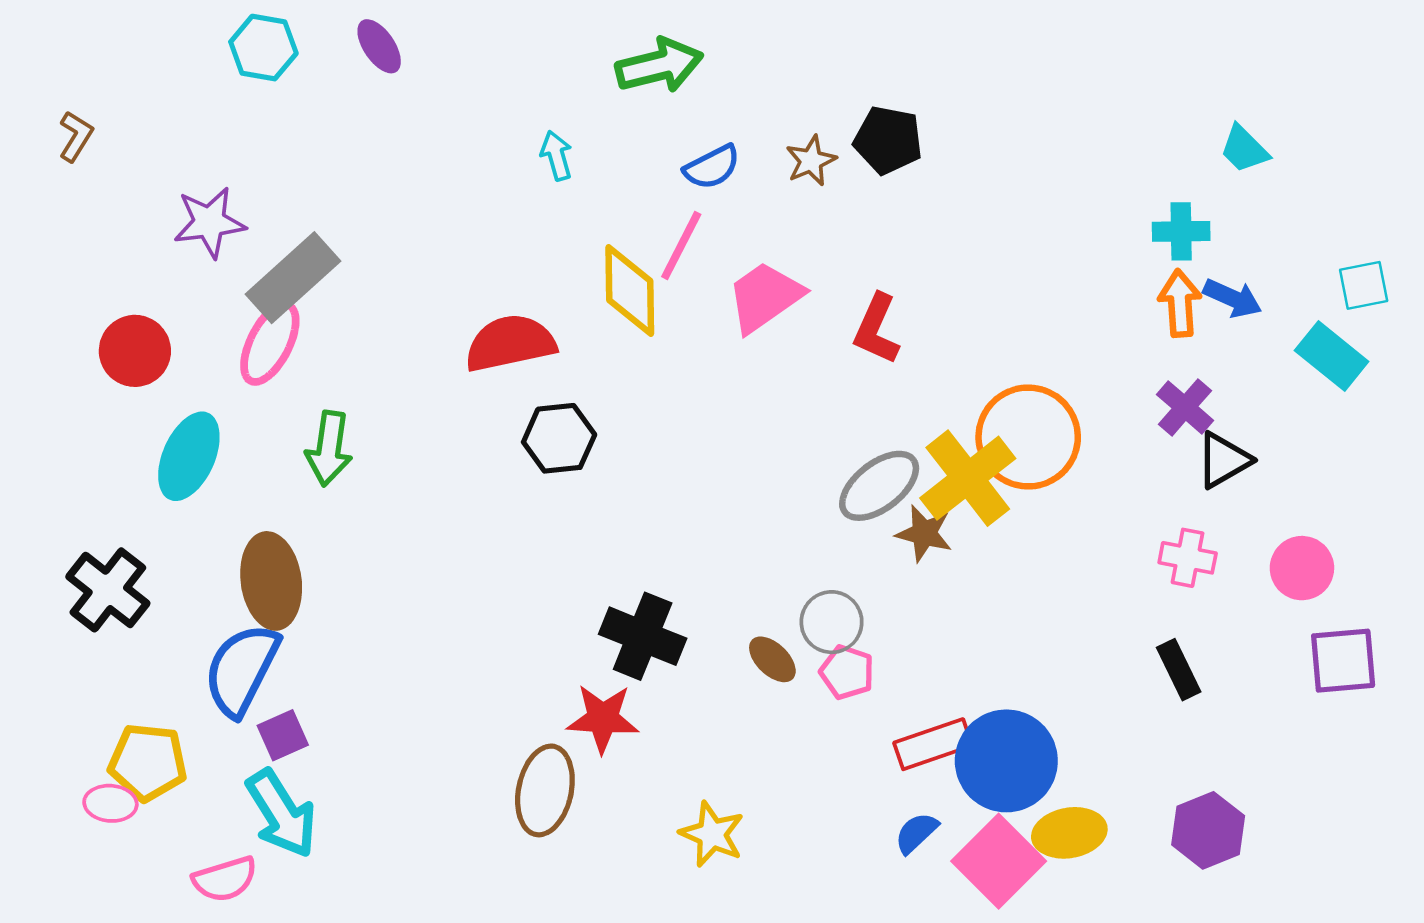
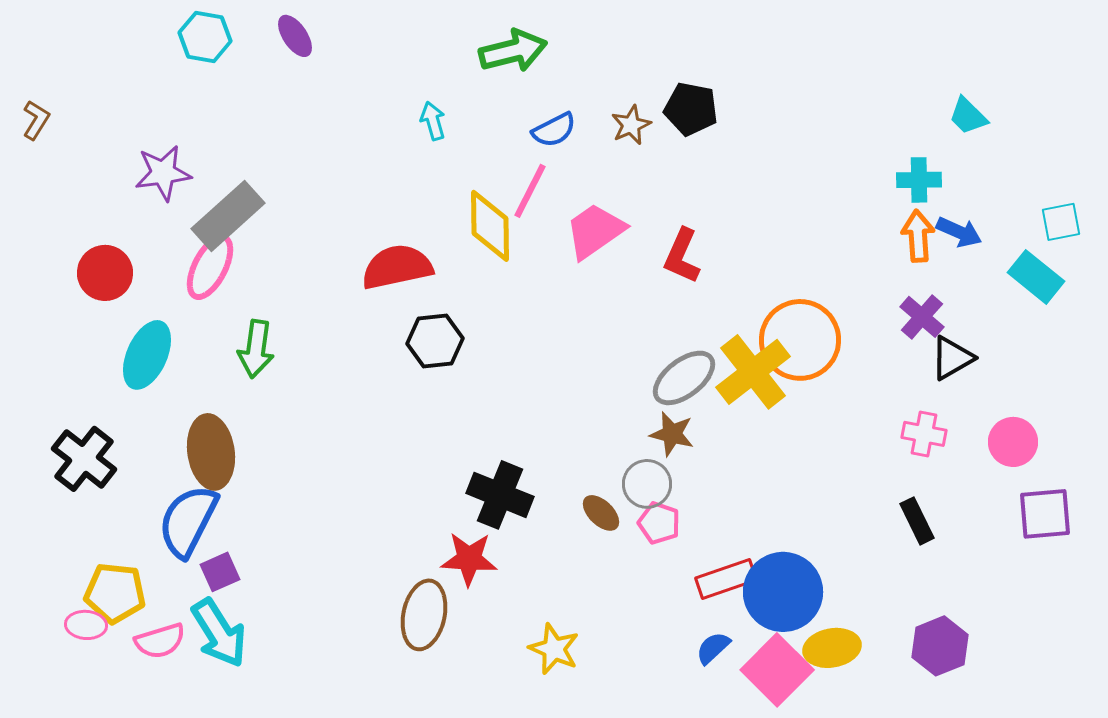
brown L-shape: (76, 136) -> (36, 120), moved
brown star: (924, 533) -> (672, 434), moved
pink semicircle: (225, 879) -> (160, 641), moved

